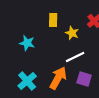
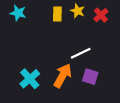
yellow star: (72, 33) -> (78, 11), moved
cyan star: (27, 43) -> (18, 13), moved

